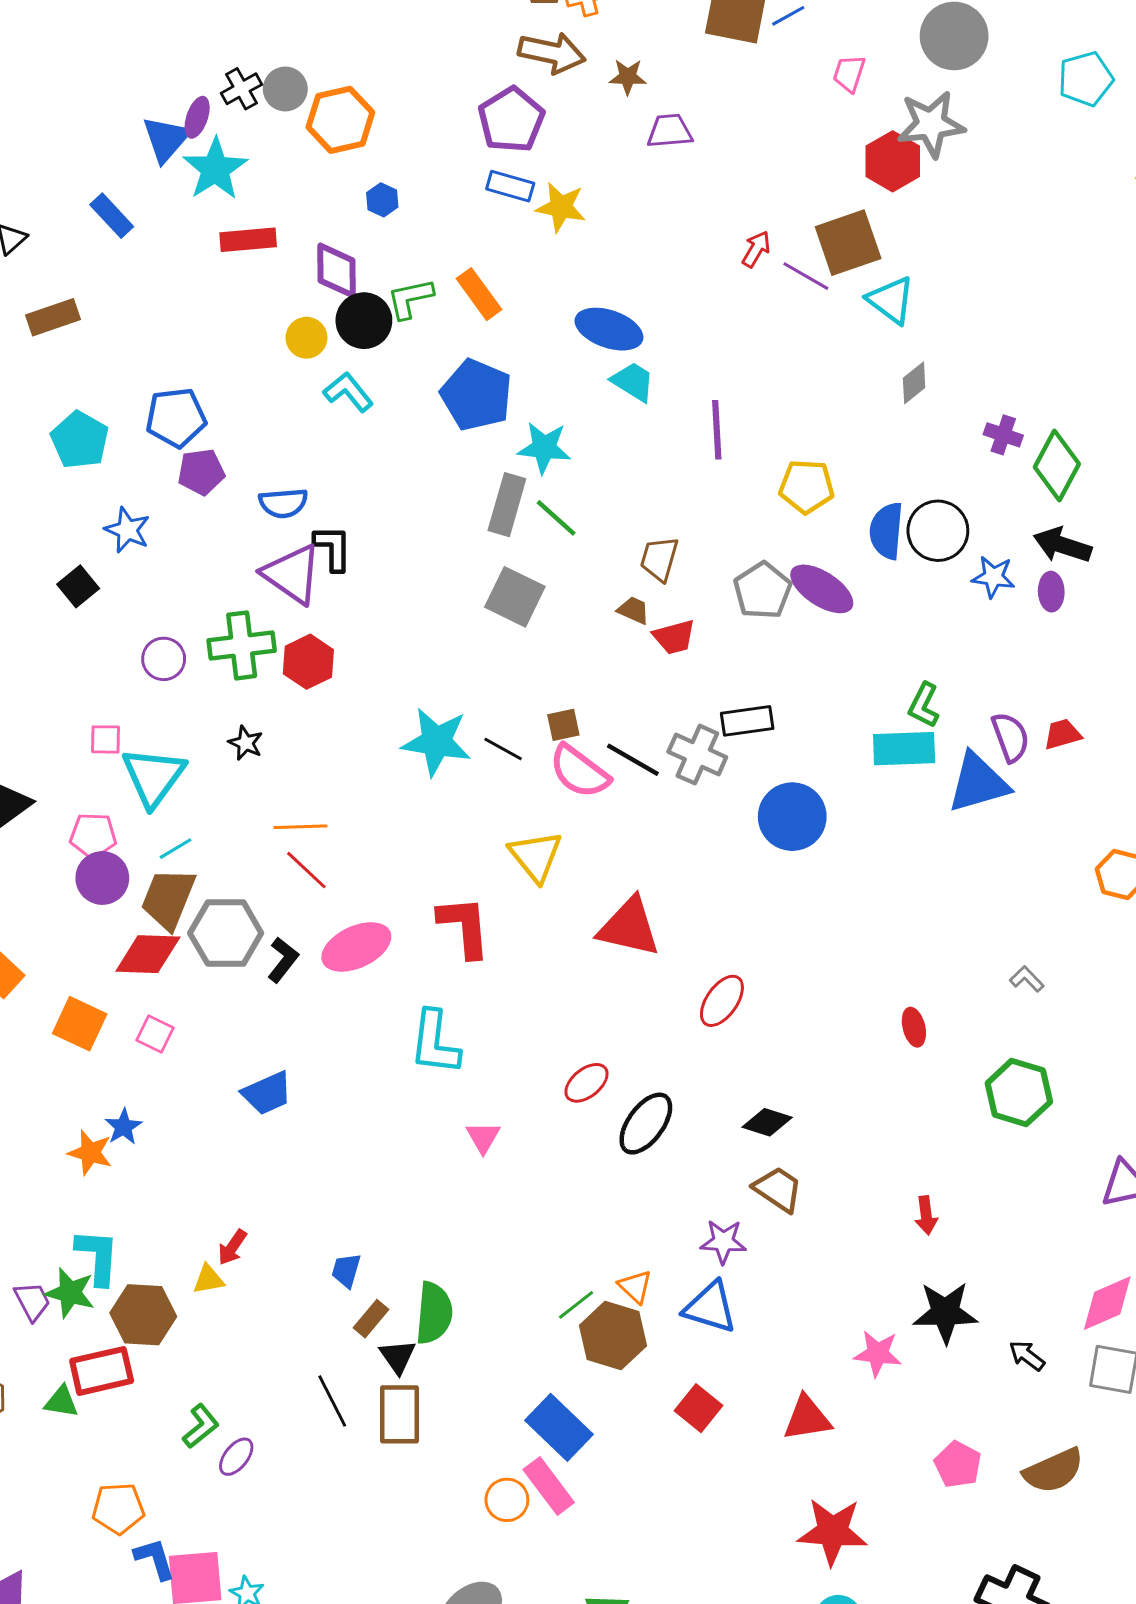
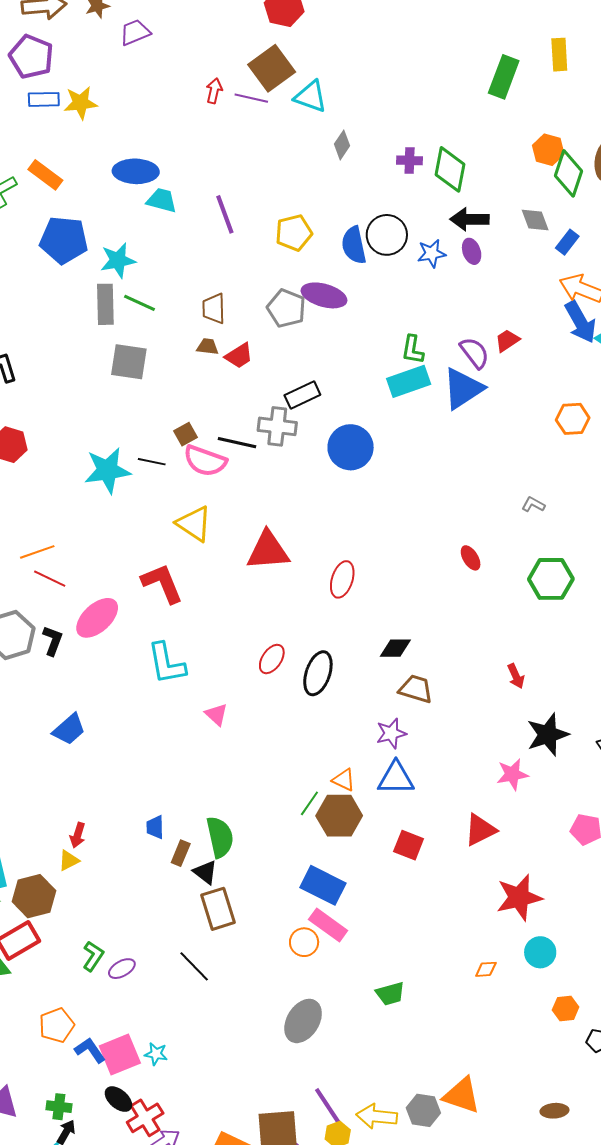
black line: (332, 1401) -> (194, 966), moved
purple ellipse: (236, 1457) -> (122, 969), turned 40

